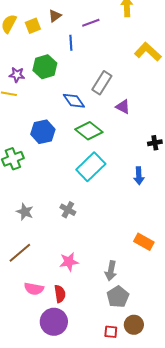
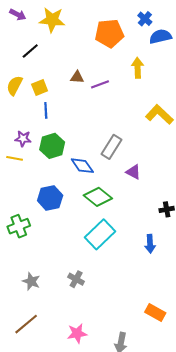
brown triangle: (55, 16) -> (77, 77), moved, turned 40
blue line: (71, 43) -> (46, 110), moved
green hexagon: (45, 67) -> (52, 146), moved

